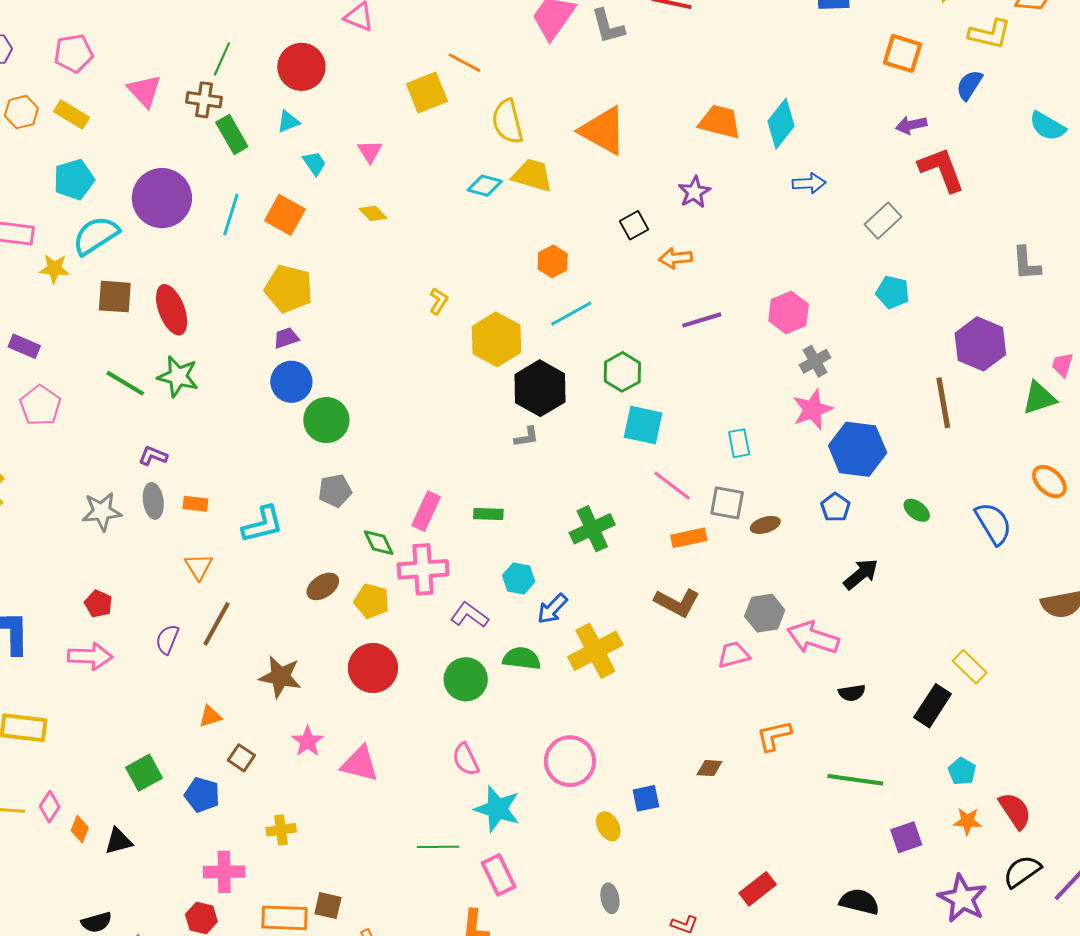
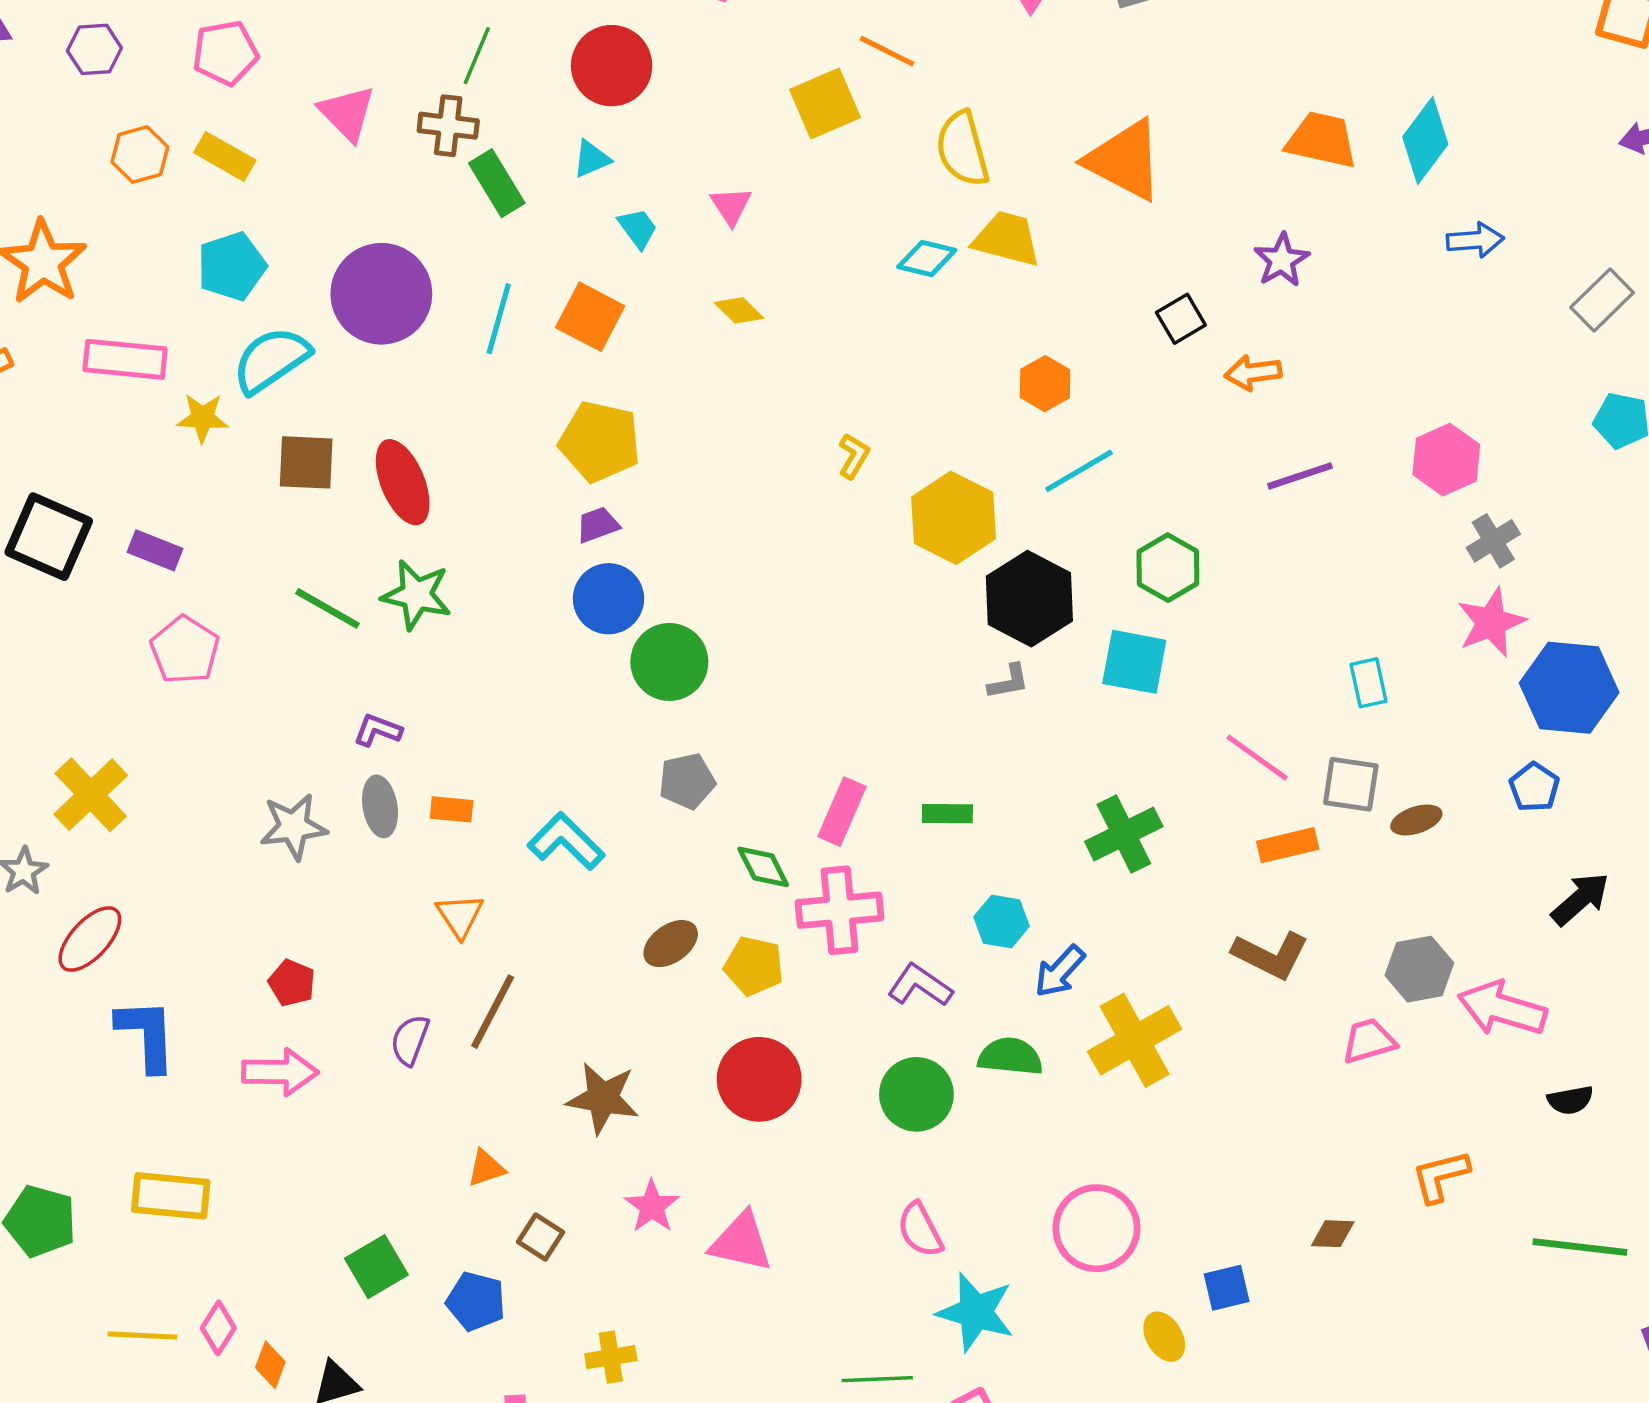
cyan square: (643, 425) -> (1134, 662), moved
cyan L-shape: (263, 524) -> (566, 841), turned -120

